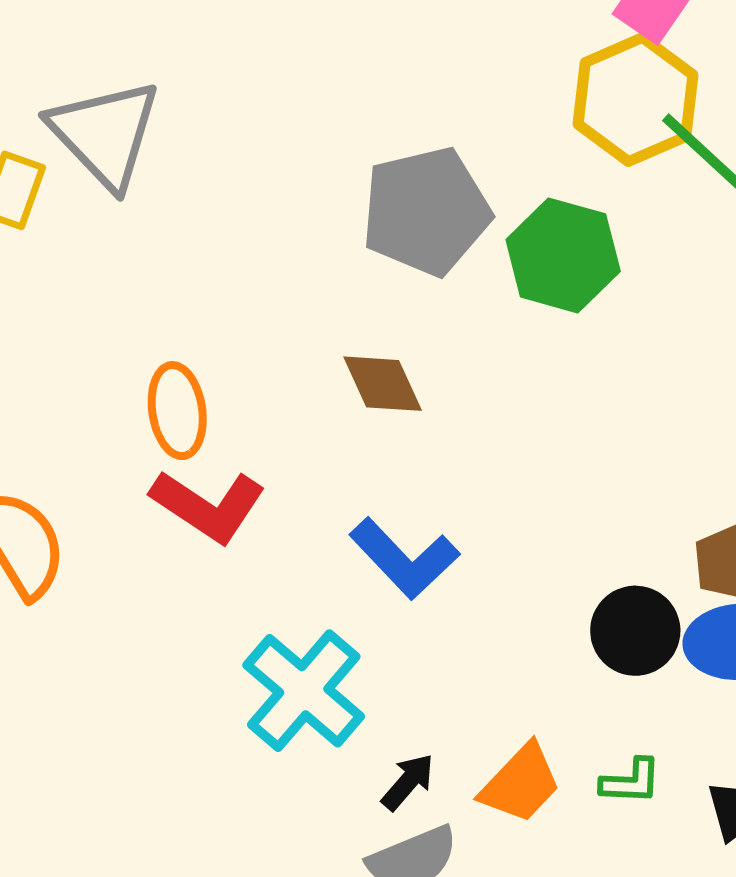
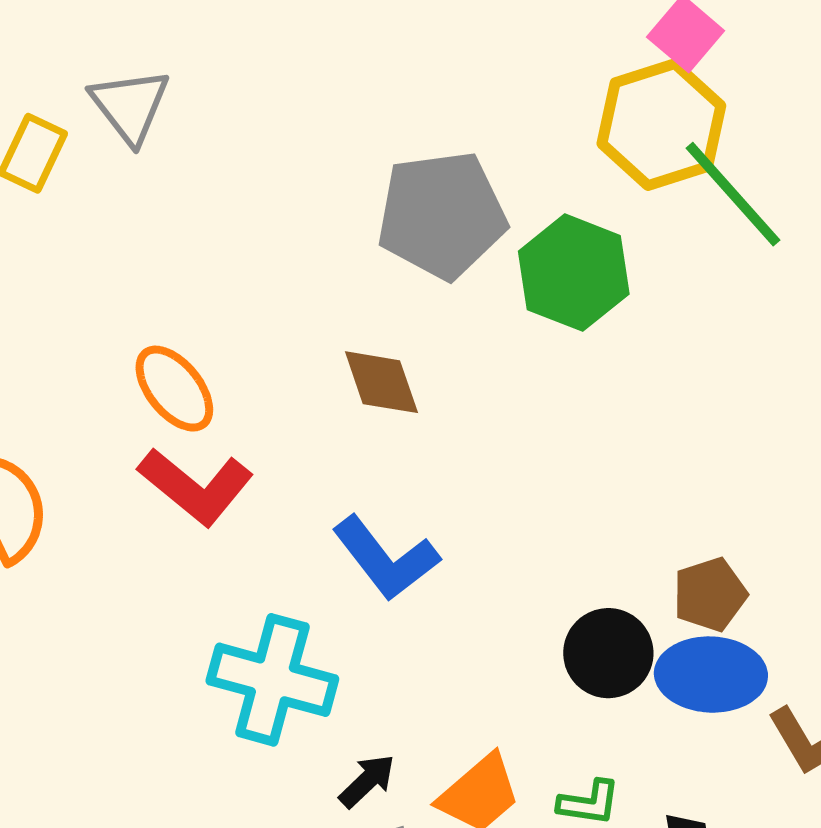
gray triangle: (105, 134) -> (130, 106), size x0.7
orange ellipse: (177, 411) -> (174, 389), turned -36
cyan cross: (304, 691) -> (272, 680), turned -31

